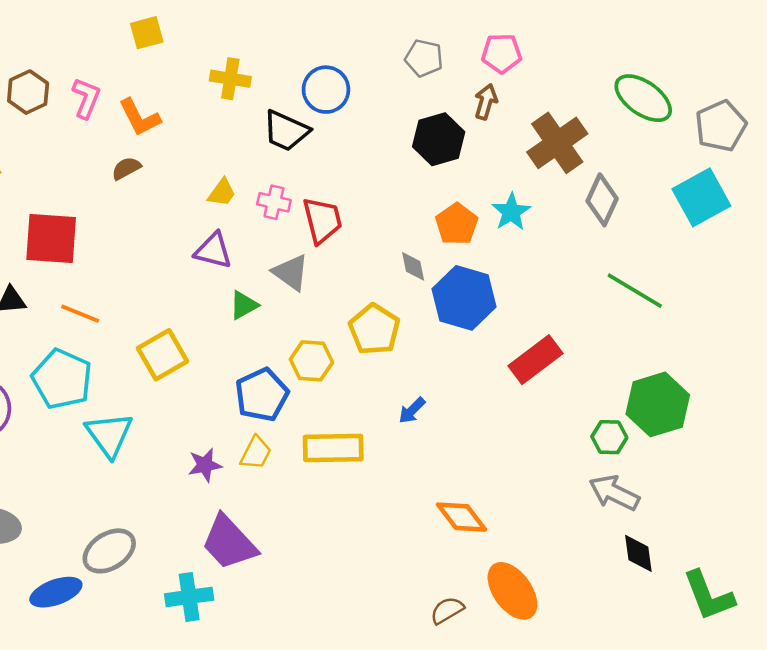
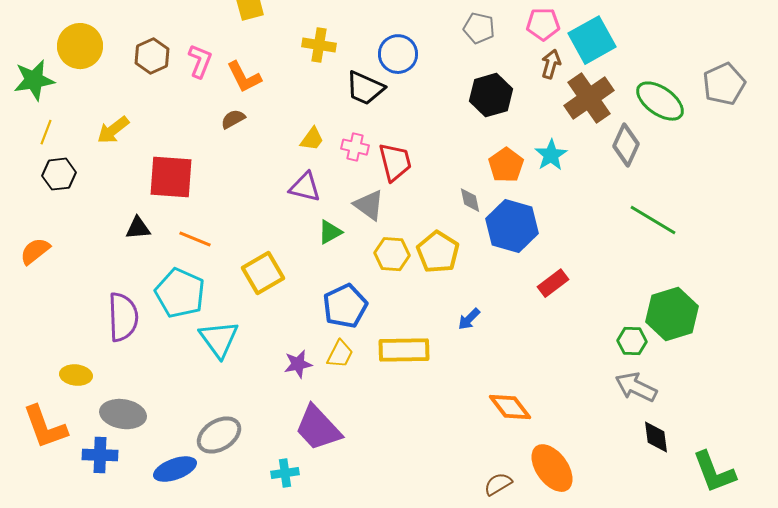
green ellipse: (643, 98) -> (660, 101), moved
brown arrow: (486, 102) -> (551, 64), moved
cyan square: (701, 197) -> (592, 40), moved
red rectangle: (535, 360) -> (553, 283), moved, size x0.7
yellow hexagon: (311, 361) -> (392, 254), moved
cyan cross: (189, 597) -> (285, 473), size x0.7

